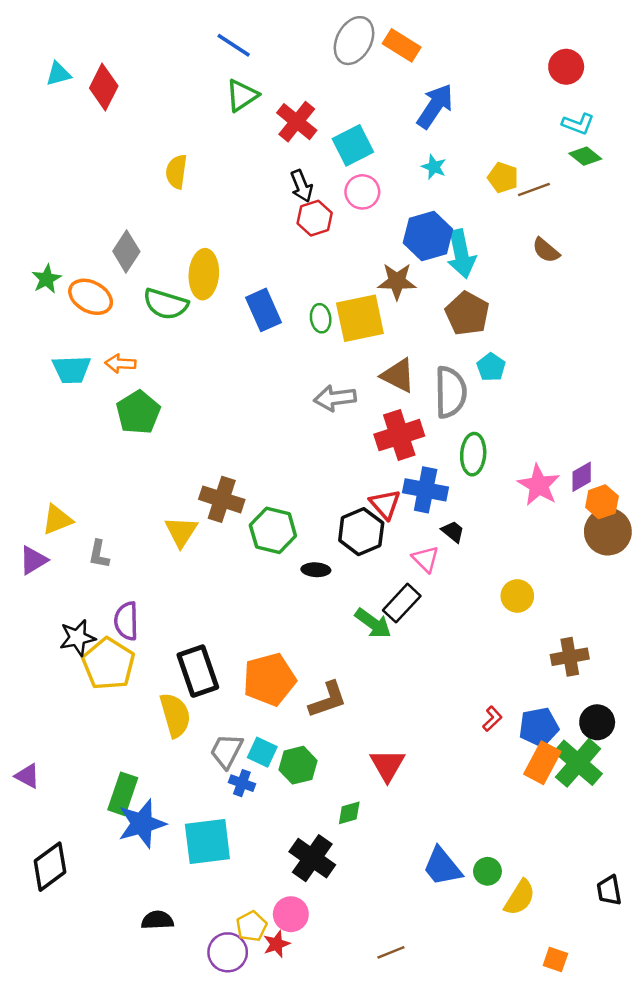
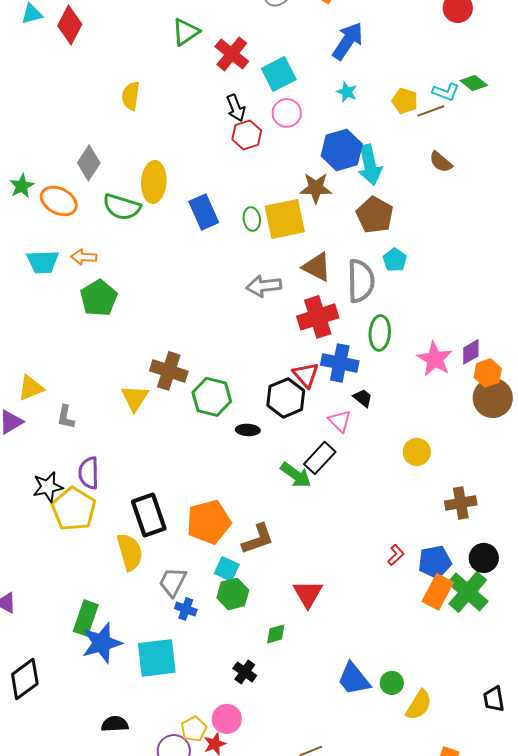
cyan L-shape: (578, 124) -> (446, 92), moved
cyan square: (262, 752) -> (227, 569), moved
black cross: (312, 858) -> (245, 672), size x0.6

